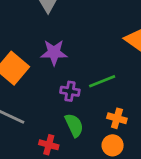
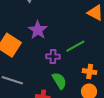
purple star: (54, 53) -> (38, 30), turned -30

